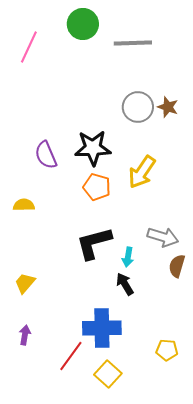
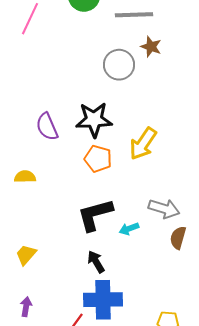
gray circle: (138, 107) -> (119, 65), moved
brown star: (168, 107) -> (151, 47), moved
cyan arrow: (128, 257) -> (129, 229), turned 60
black arrow: (125, 284) -> (96, 262), moved

